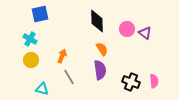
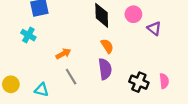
pink circle: (127, 29) -> (133, 14), moved
orange arrow: (62, 56) -> (63, 54), turned 40
yellow circle: (31, 60) -> (11, 84), moved

